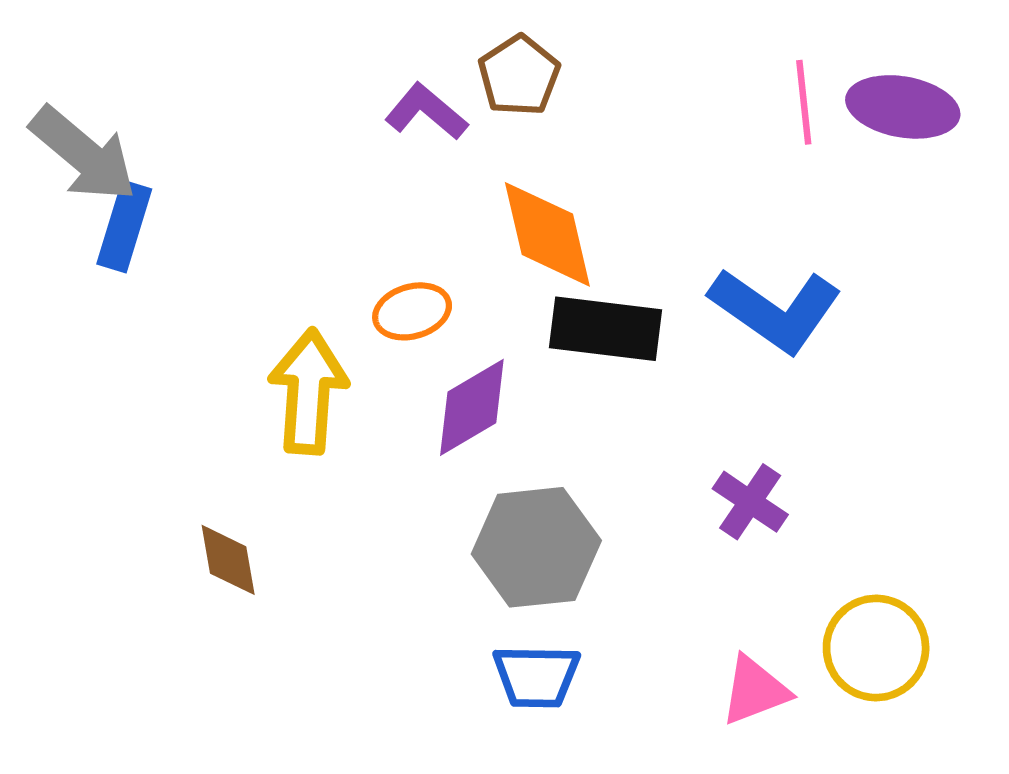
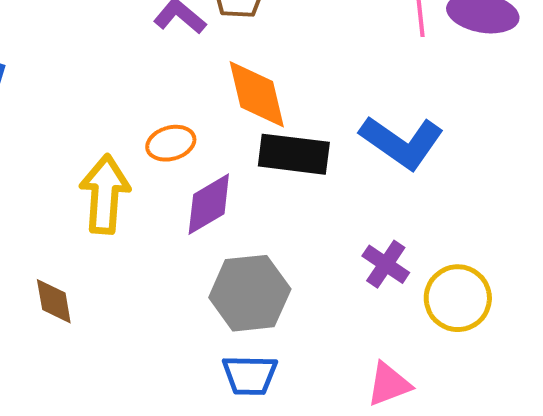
yellow circle: (876, 648) -> (458, 298), moved

